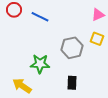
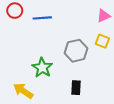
blue line: (40, 17) -> (42, 18), turned -30
green star: (40, 64) -> (42, 68), turned 30

